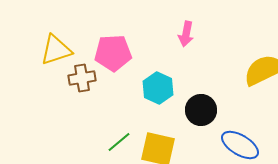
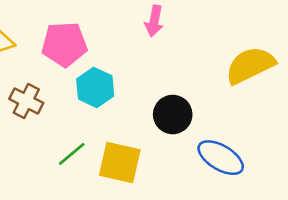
brown cross: (82, 78) -> (26, 101), moved, turned 36
cyan hexagon: (158, 88) -> (95, 87), moved

